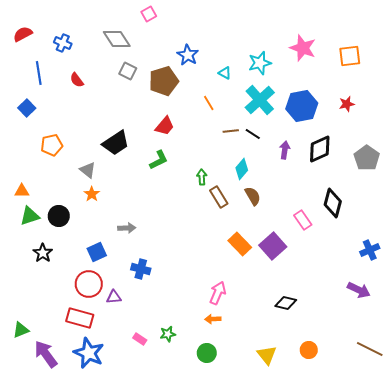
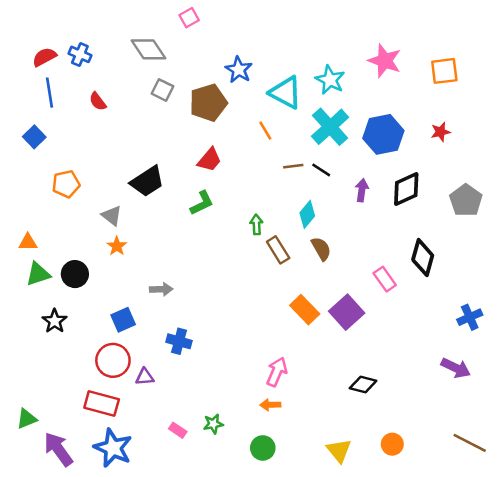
red semicircle: (23, 34) -> (44, 57), moved
cyan star: (260, 63) -> (330, 80), turned -30
cyan triangle: (225, 73) -> (286, 93), size x2.0

